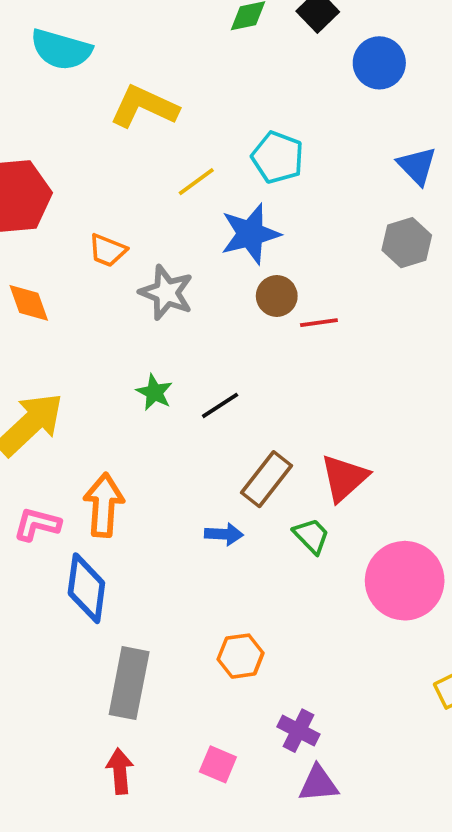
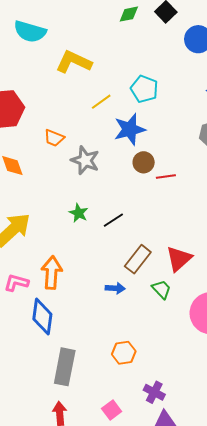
pink square: (218, 764) -> (112, 410), turned 30

